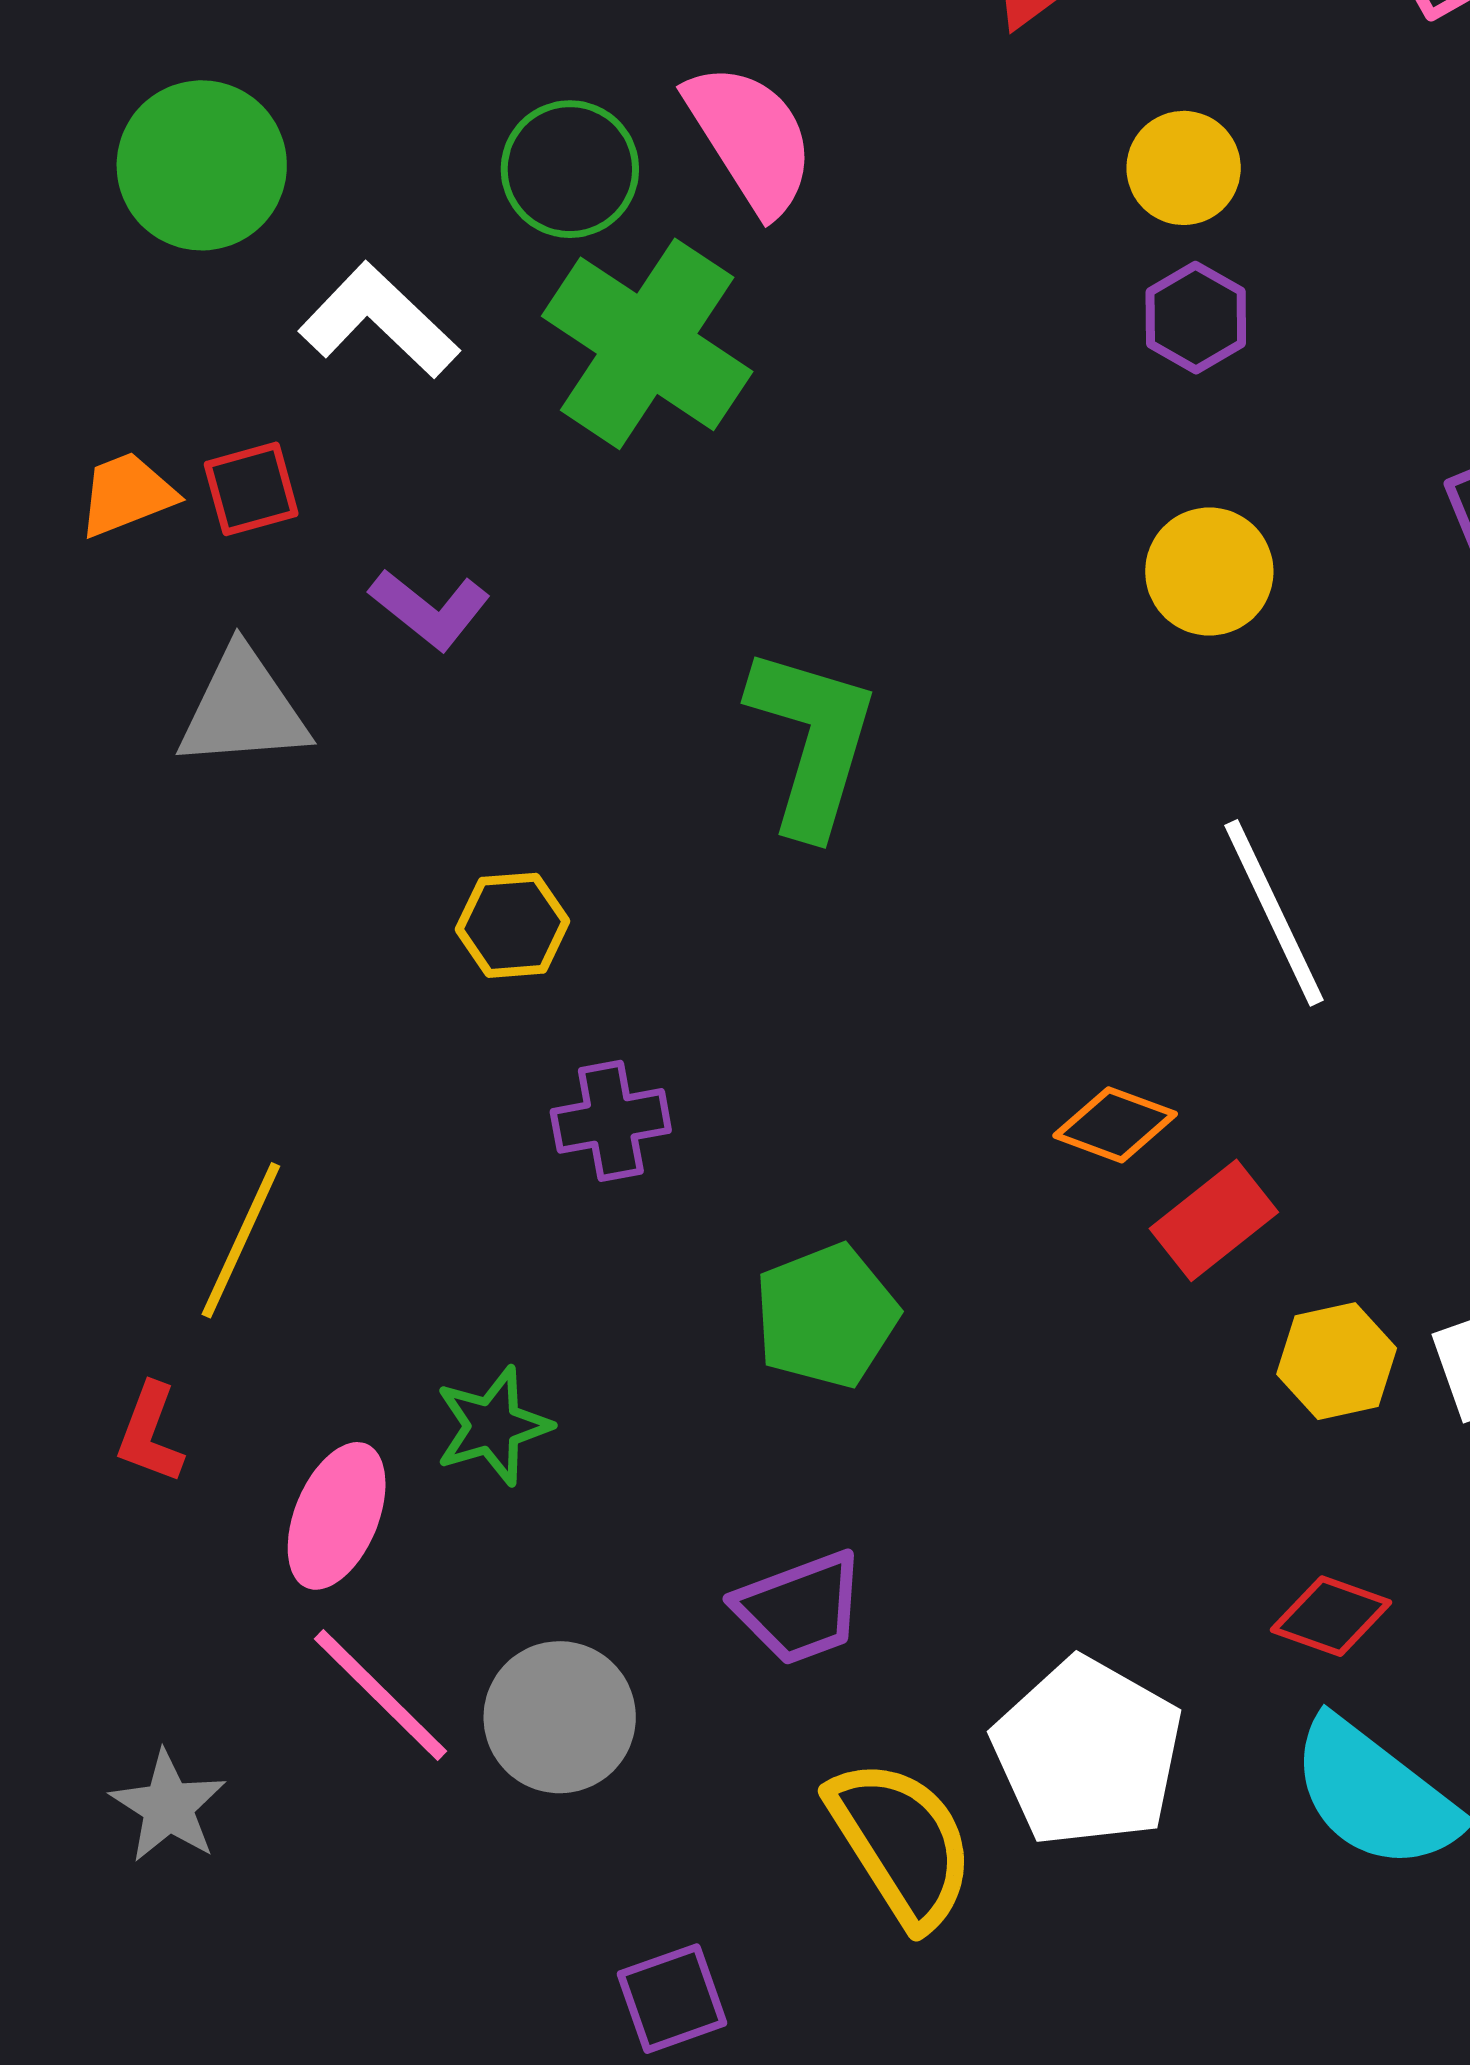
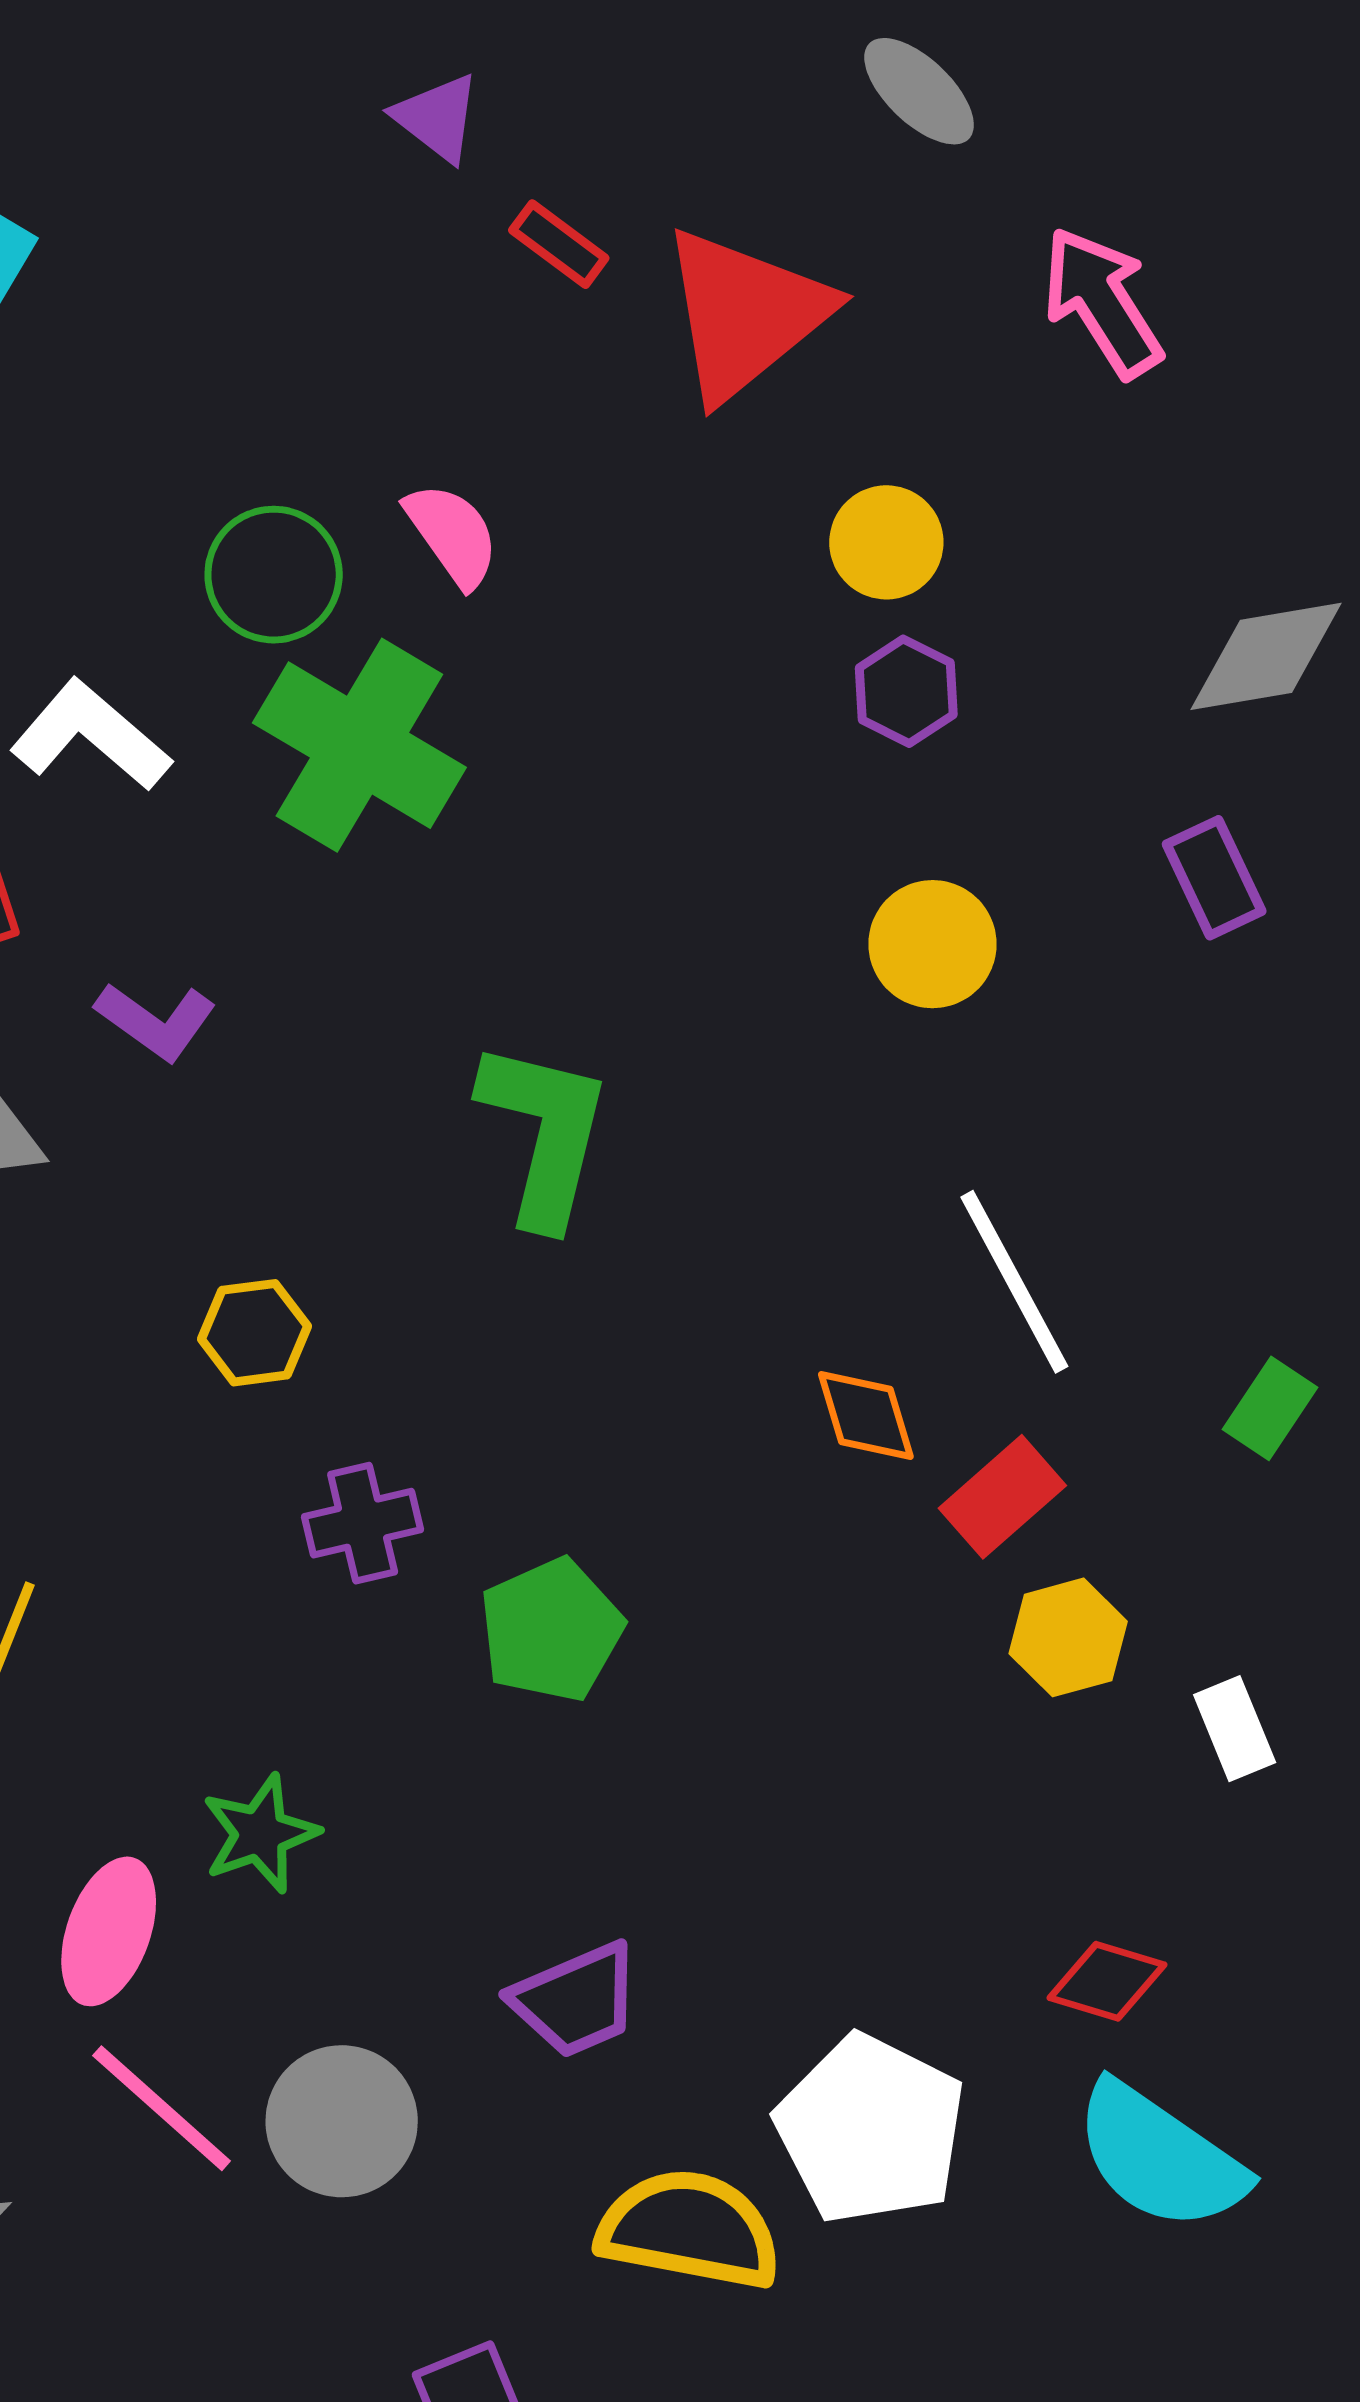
pink semicircle: (751, 138) -> (452, 535), size x0.7
orange diamond: (1115, 1125) -> (866, 1415), moved, turned 56
red rectangle: (1214, 1220) -> (1002, 1497), moved
green pentagon: (826, 1316) -> (551, 1630), moved
yellow hexagon: (1337, 1361) -> (1068, 1637), moved
yellow semicircle: (901, 1843) -> (689, 2229), turned -44

